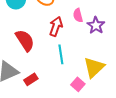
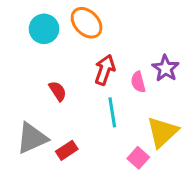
pink semicircle: (78, 15) -> (138, 82), moved
red semicircle: (25, 40) -> (58, 91), size x0.6

